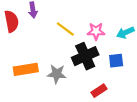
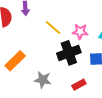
orange rectangle: (26, 69) -> (15, 61), turned -40
gray star: (57, 74) -> (43, 80), moved

